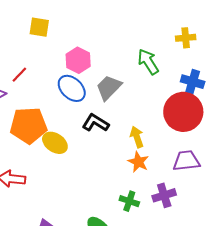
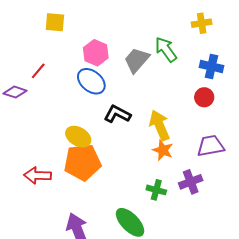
gray trapezoid: (109, 88) -> (137, 60), moved
red circle: (183, 112) -> (204, 97), size x0.5
orange pentagon: (29, 125) -> (83, 162), moved
yellow arrow: (137, 137) -> (160, 125), size x1.4

